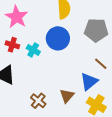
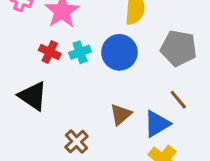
cyan cross: (33, 50) -> (80, 52), moved, turned 32
brown triangle: (67, 96) -> (121, 115), moved

